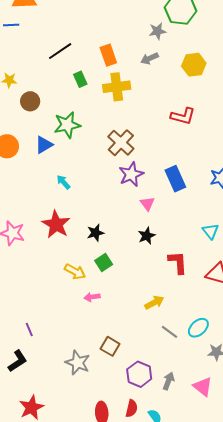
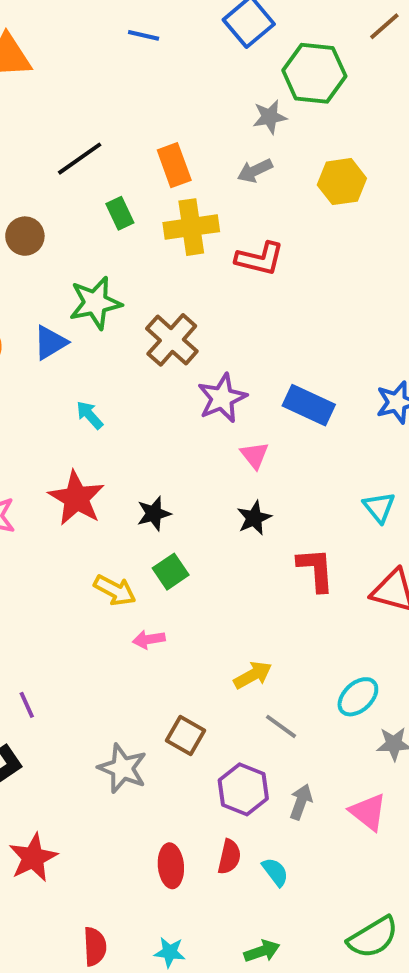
brown circle: (30, 101) -> (25, 236), moved
red L-shape: (183, 116) -> (260, 259), moved
brown cross: (121, 143) -> (172, 340), moved
blue rectangle: (175, 179) -> (309, 405), turned -40
yellow arrow: (154, 302) -> (253, 675), moved
gray line: (170, 332) -> (281, 726), moved

